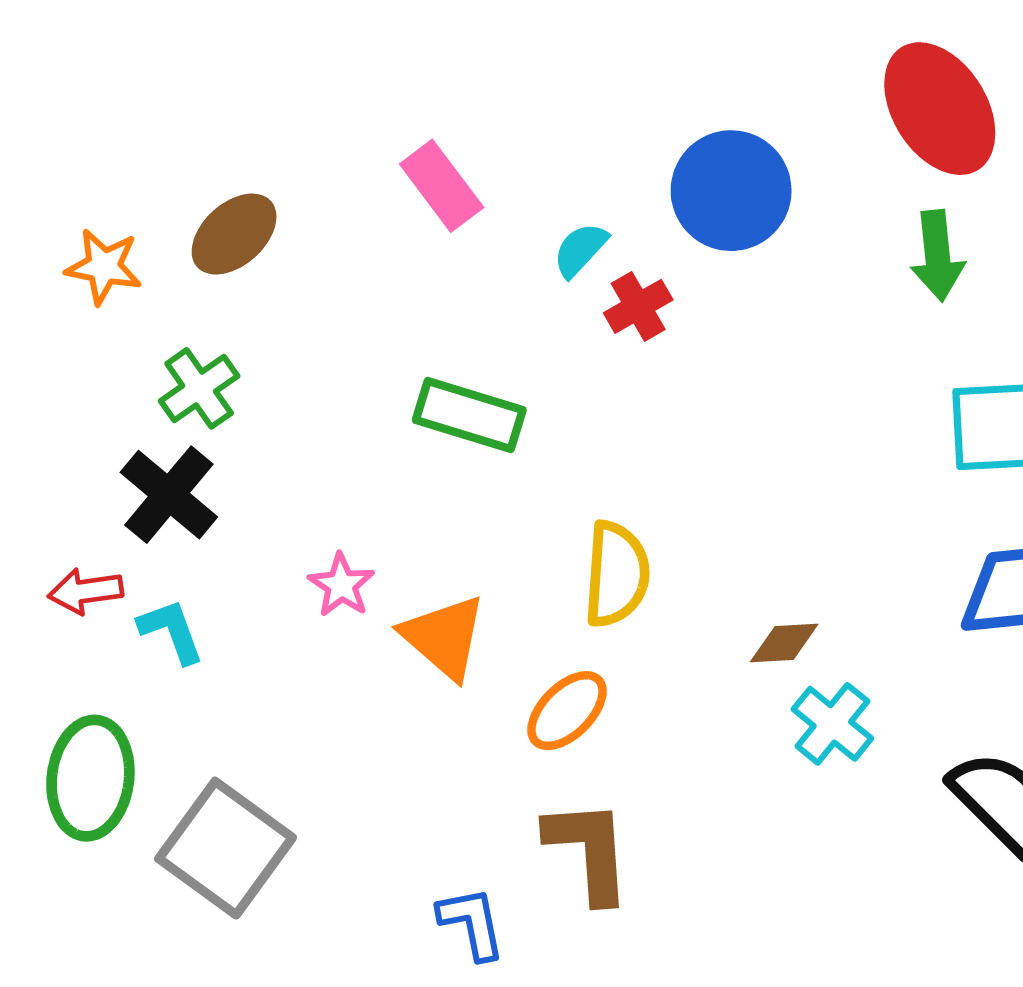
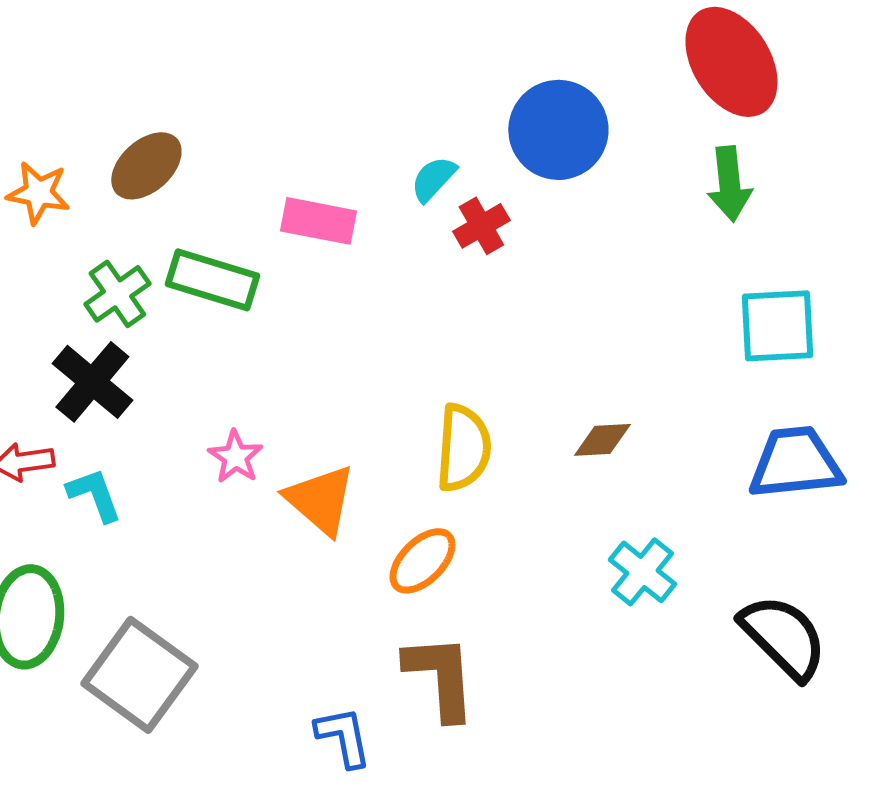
pink rectangle: (442, 186) -> (318, 221), moved, turned -42
green rectangle: (469, 415) -> (212, 280), moved
brown diamond: (784, 643) -> (602, 440), moved

